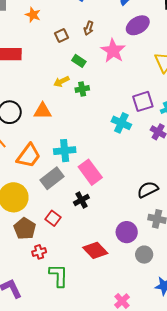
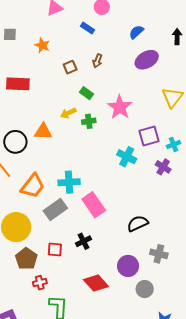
pink star: (113, 51) -> (120, 107), moved
orange triangle: (43, 111) -> (43, 132), moved
black semicircle: (148, 190) -> (138, 223), moved
black cross: (81, 200) -> (83, 241), moved
red square: (53, 218) -> (55, 249), turned -35

